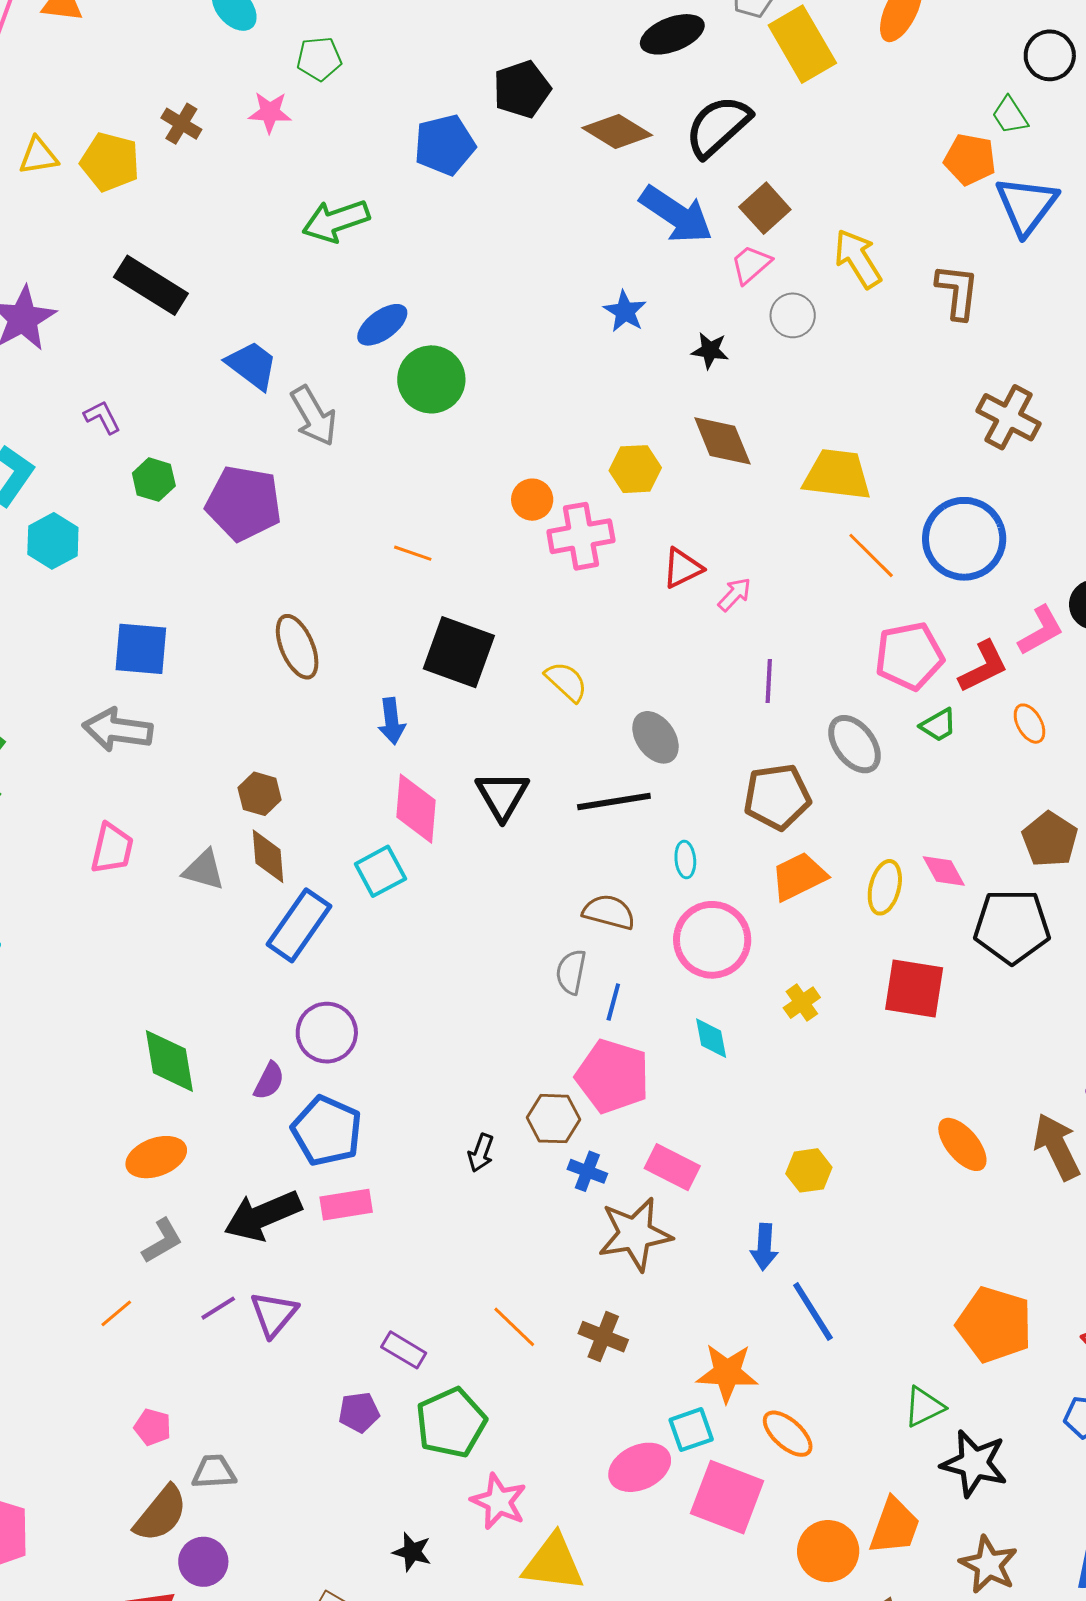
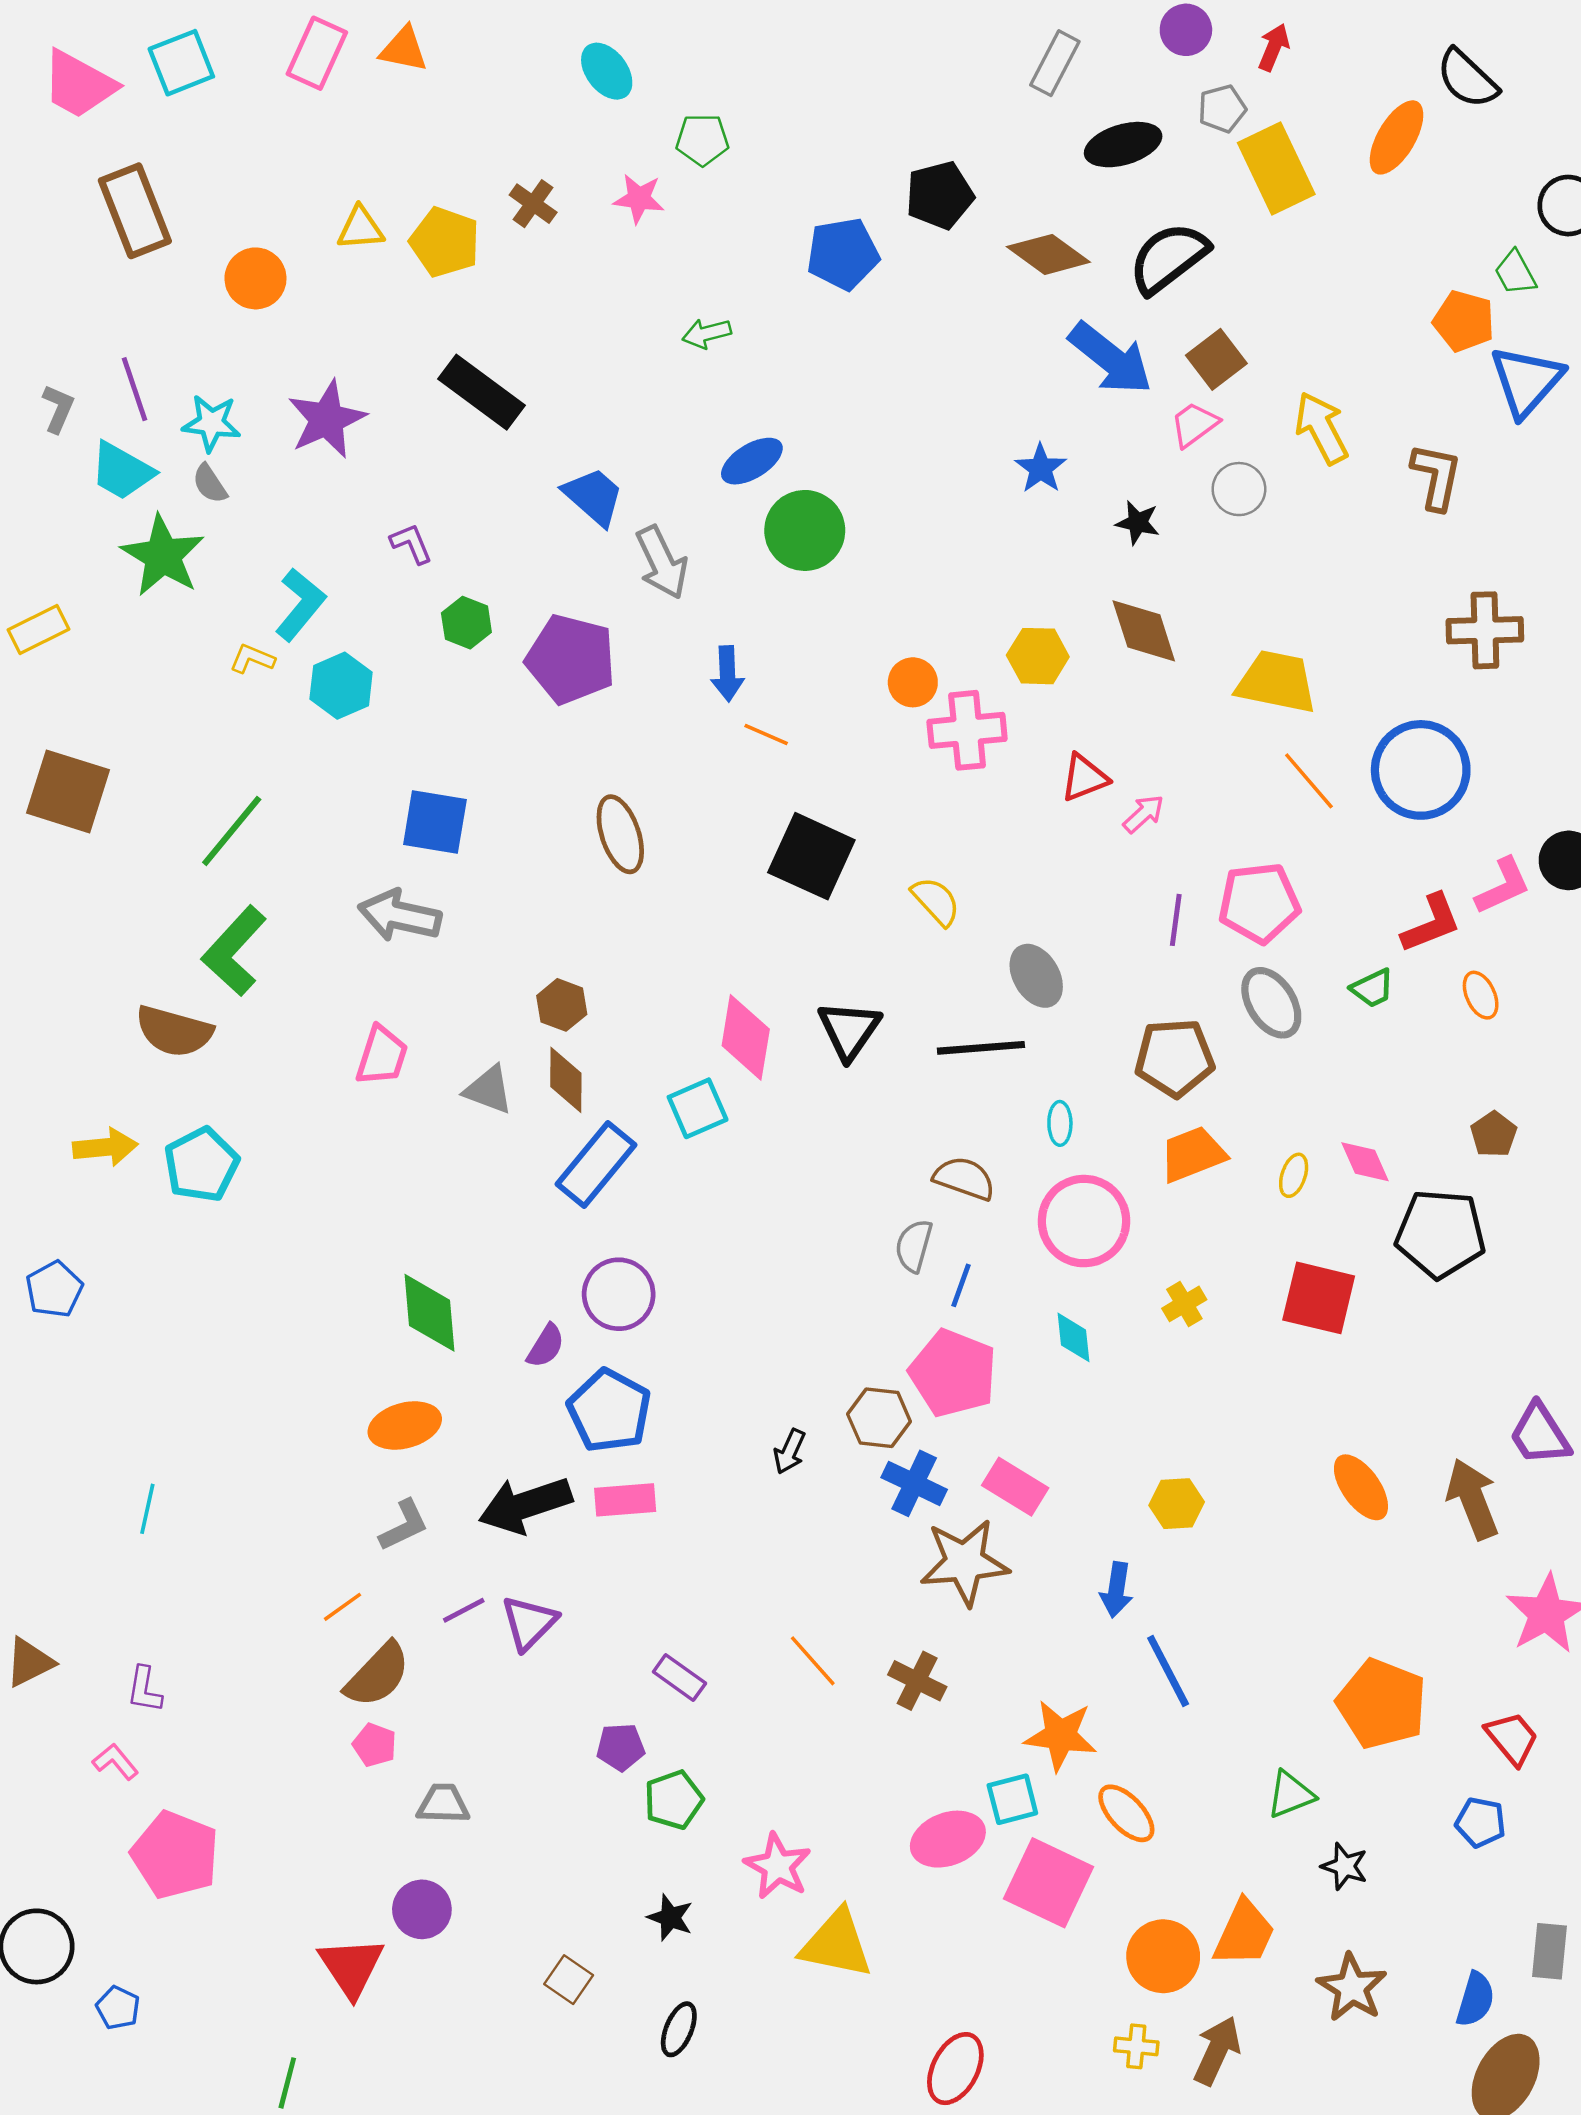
green arrow: (336, 221) -> (707, 333), size x0.6
brown cross: (1009, 417) -> (1485, 630), turned -34
pink pentagon: (909, 656) -> (1259, 903), moved
blue arrow: (392, 721) -> (727, 674), moved
brown pentagon: (1050, 839) -> (1494, 1134), size x0.7
yellow ellipse: (885, 887) -> (1294, 1175), size x0.7
blue cross: (587, 1171) -> (914, 1483), size x1.4
green pentagon: (451, 1423) -> (674, 1800), moved, size x0.7
black star: (974, 1463) -> (1345, 1866), size x0.6
brown semicircle: (161, 1514) -> (378, 1675), moved

